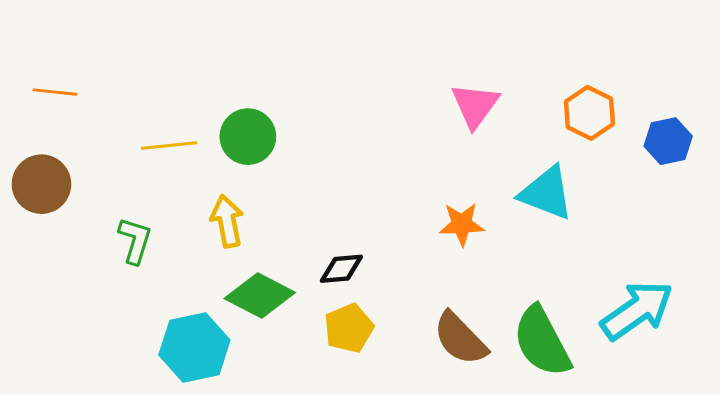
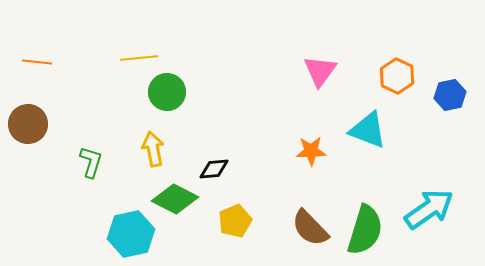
yellow line: (169, 146) -> (139, 58), moved
black diamond: (341, 269) -> (214, 169), moved
green semicircle: (542, 342) -> (365, 230), turned -135

